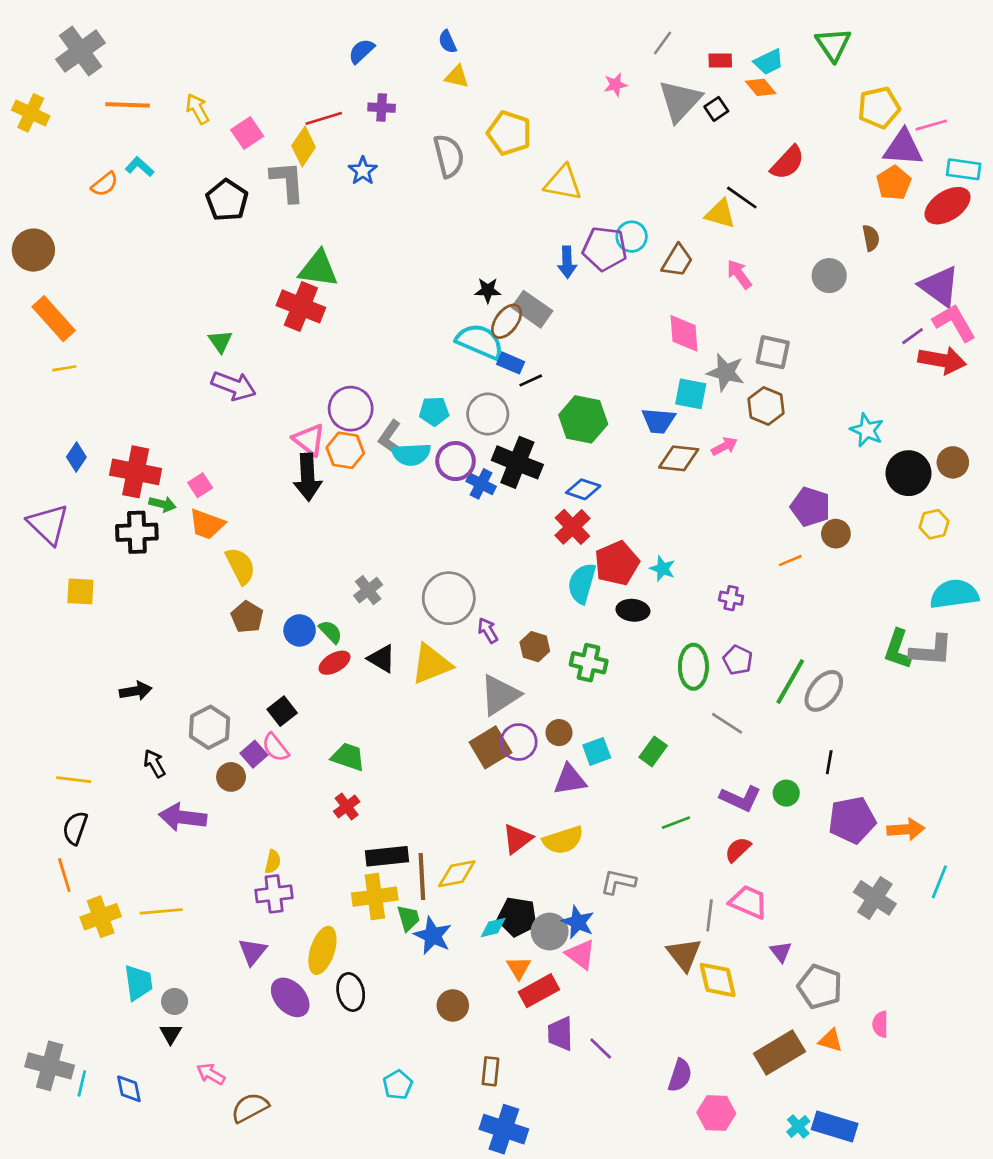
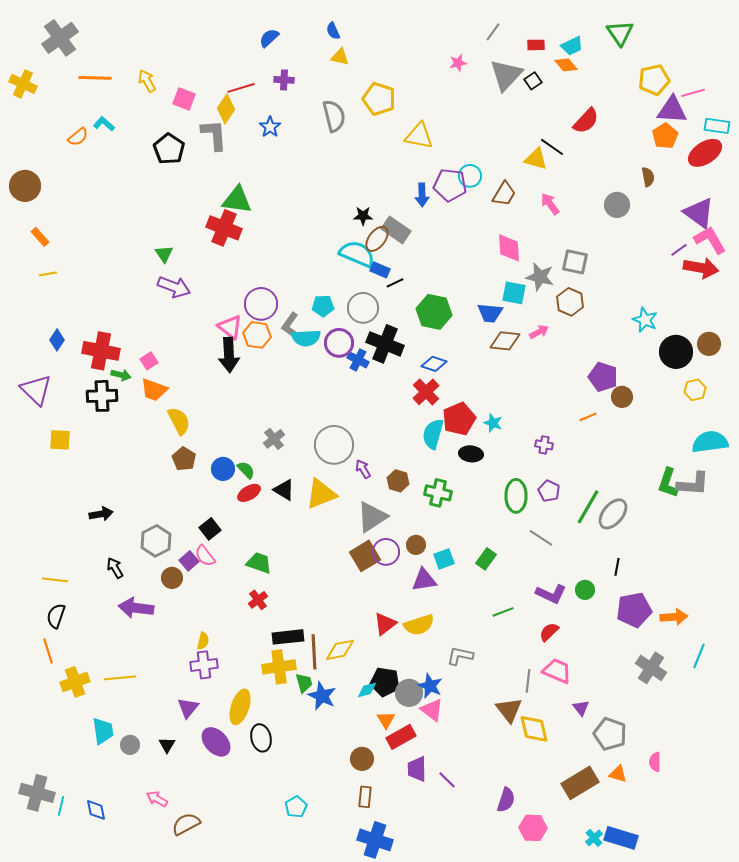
pink square: (247, 133) -> (184, 99), turned -35
orange rectangle: (54, 319) -> (40, 237), size x0.6
brown circle: (453, 1005) -> (362, 759), moved
black triangle: (171, 1034) -> (167, 745), moved

